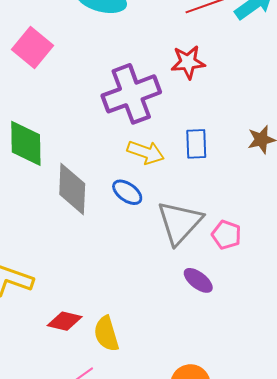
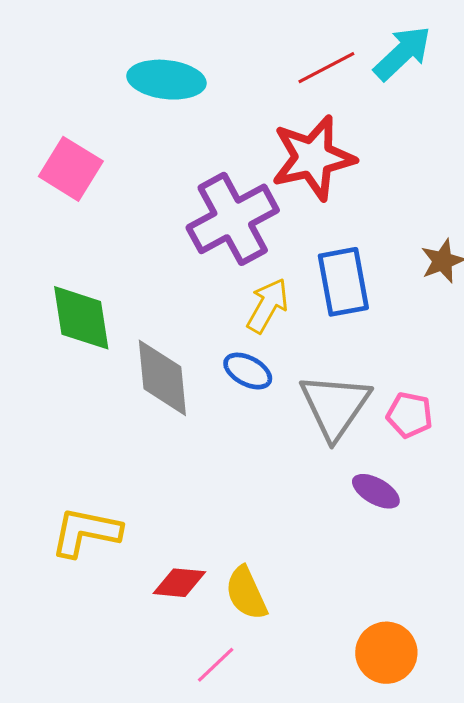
red star: (188, 62) -> (313, 158), size x1.6
blue rectangle: (196, 144) -> (343, 282), size x1.4
yellow arrow: (146, 152) -> (267, 306), turned -72

